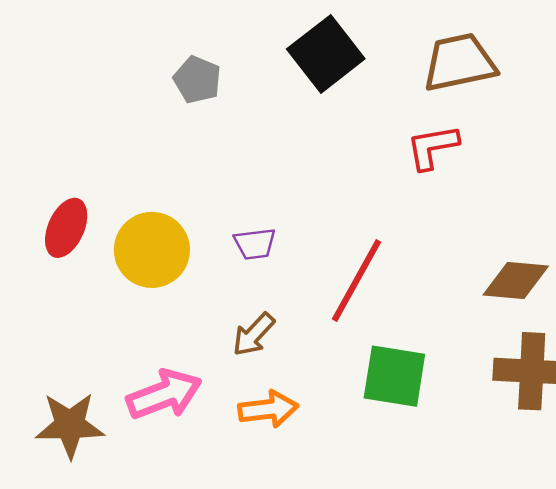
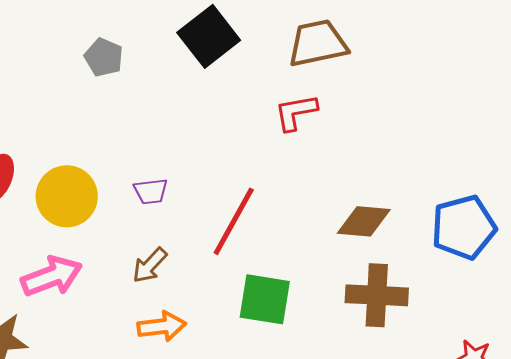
pink arrow: (164, 394) -> (52, 276), moved

